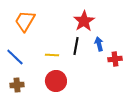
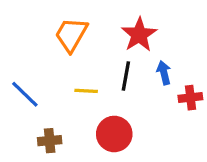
orange trapezoid: (25, 21) -> (71, 35), moved
red circle: (56, 81) -> (114, 134), moved
brown cross: (17, 85) -> (50, 141), moved

